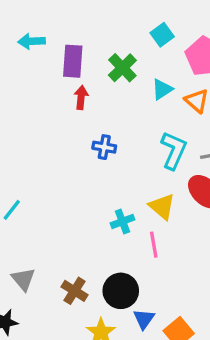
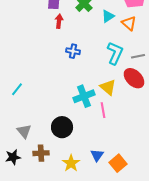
cyan cross: (122, 221) -> (84, 96), size x1.5
brown cross: (74, 291) -> (41, 153), moved, turned -35
black circle: (121, 291) -> (62, 127), moved

